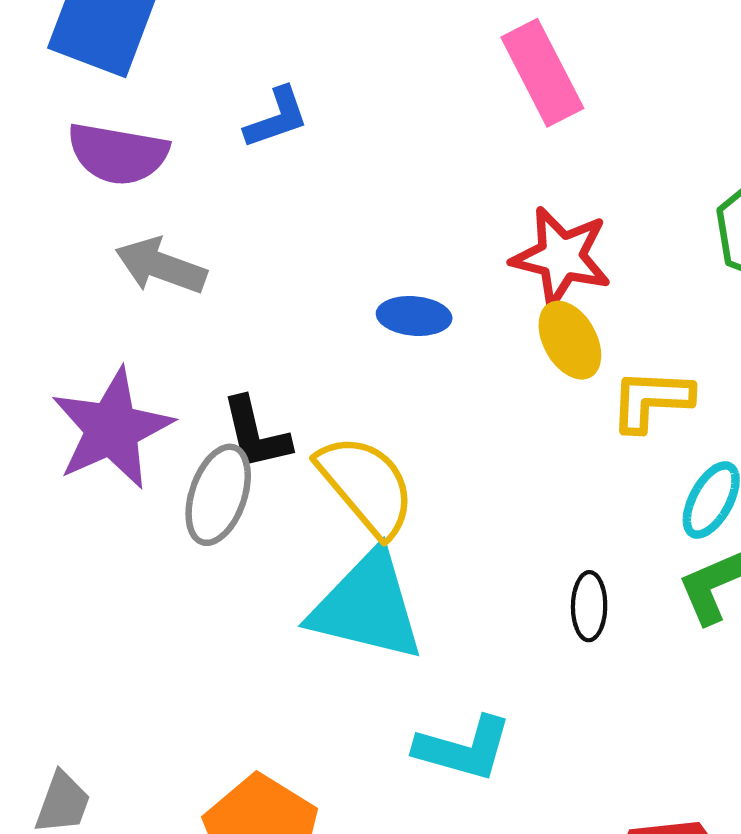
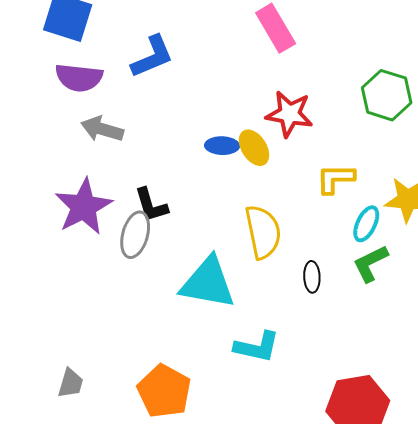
blue L-shape: (277, 118) -> (152, 57), size x1.4
yellow ellipse: (570, 340) -> (254, 148), moved
yellow semicircle: (366, 485) -> (263, 232), moved, turned 32

